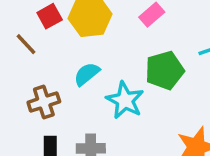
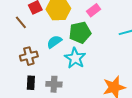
green pentagon: (165, 70) -> (80, 33), moved

